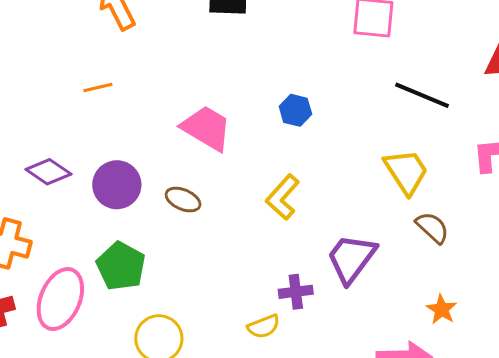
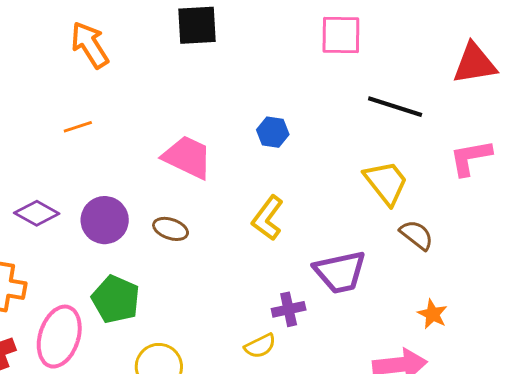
purple trapezoid: (351, 258) -> (340, 272), turned -134

